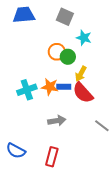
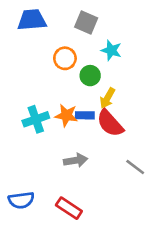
orange circle: (57, 52) -> (65, 58), moved
blue semicircle: (16, 151) -> (21, 200), turned -36
red rectangle: (52, 157) -> (69, 208), turned -72

